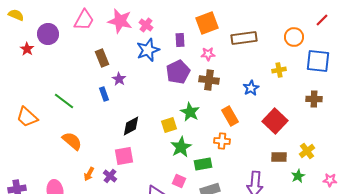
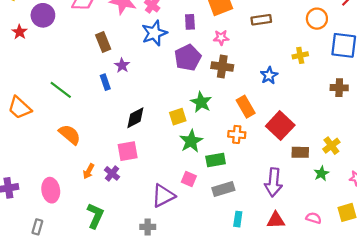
brown rectangle: (244, 38) -> (261, 20), size x0.7
red square: (275, 121) -> (280, 126), moved

